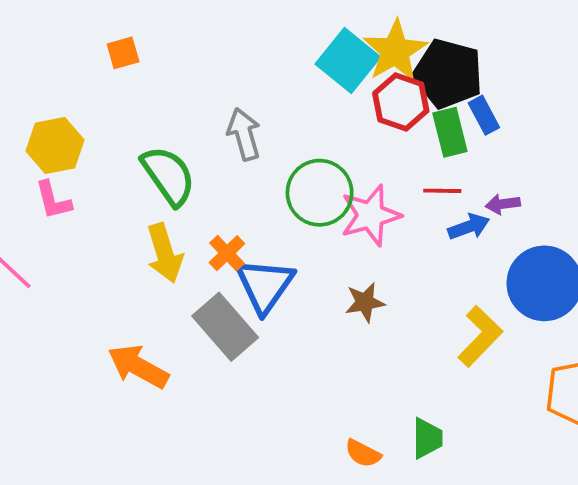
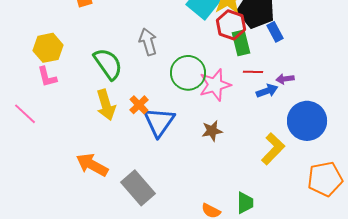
green rectangle: (450, 132) -> (241, 43), moved
gray rectangle: (225, 327) -> (138, 188), moved

